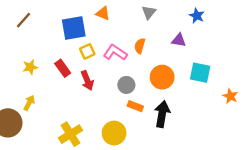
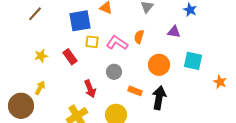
yellow square: (87, 51) -> (92, 42), turned 32
red arrow: (87, 80) -> (90, 89), moved
gray circle: (126, 85) -> (114, 72), moved

